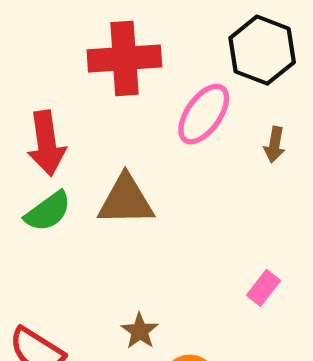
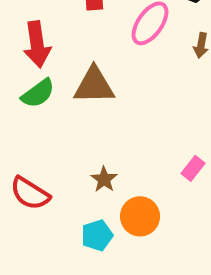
pink rectangle: (263, 288) -> (193, 168), moved

